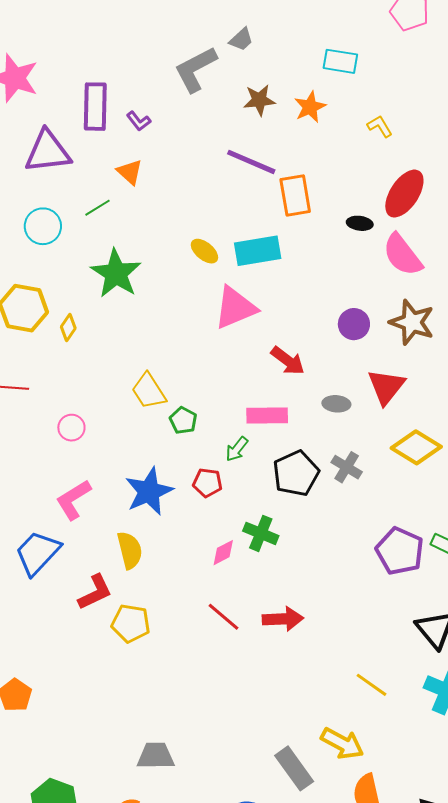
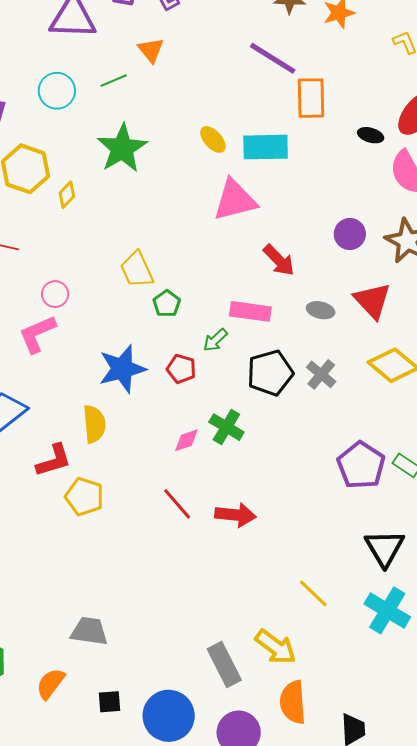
red triangle: (386, 387) -> (372, 301), turned -30
pink L-shape: (73, 500) -> (37, 334), moved

